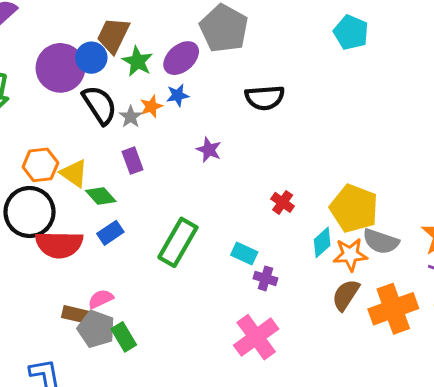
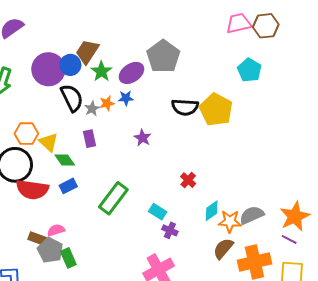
yellow pentagon: (354, 208) -> (216, 110), moved
gray semicircle: (381, 241) -> (252, 215), turned 130

